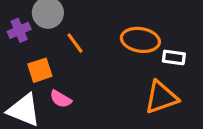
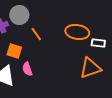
orange square: (40, 70) -> (14, 51), turned 35
pink semicircle: (61, 99) -> (27, 69), turned 40

